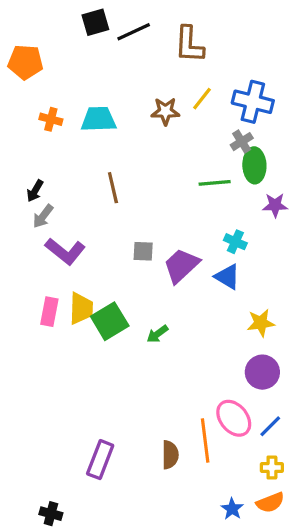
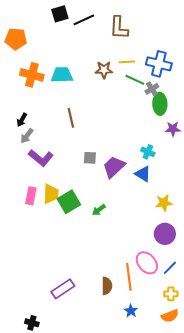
yellow line: (202, 99) -> (127, 62), turned 49
orange cross: (51, 119) -> (32, 75), size x1.6
green line: (215, 183) -> (135, 80), moved, turned 30
purple rectangle: (100, 460) -> (63, 289), turned 35
blue star: (232, 509) -> (131, 311), moved

